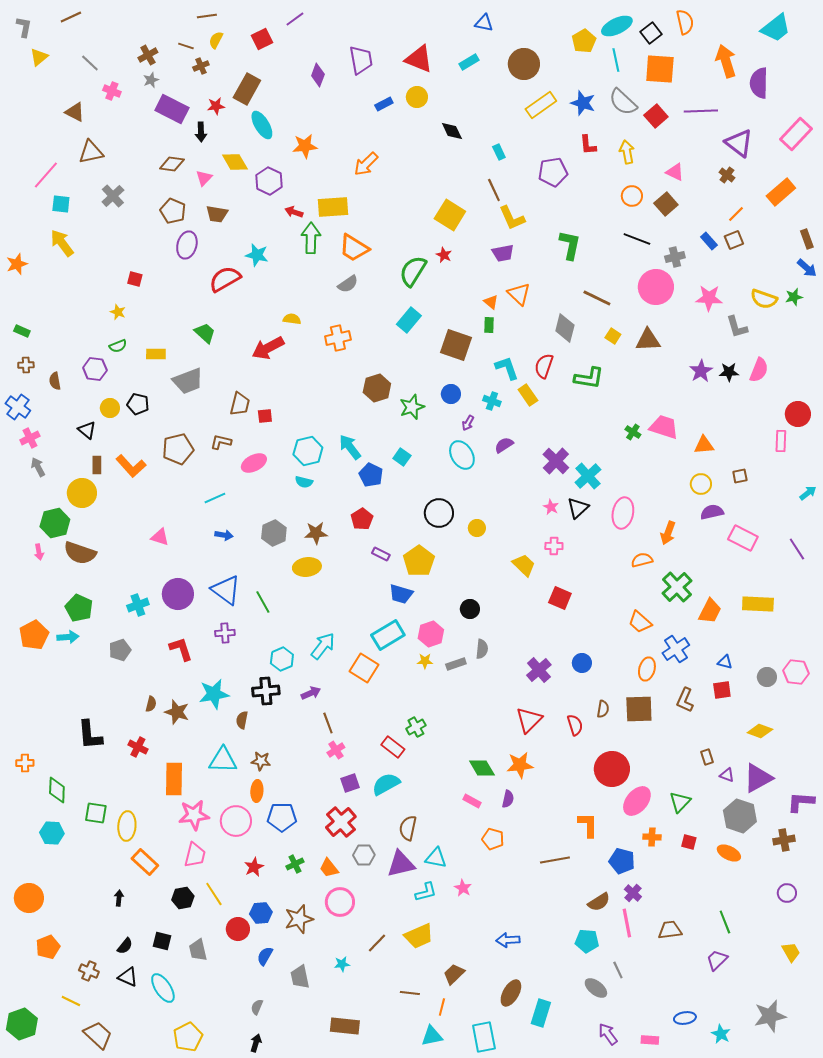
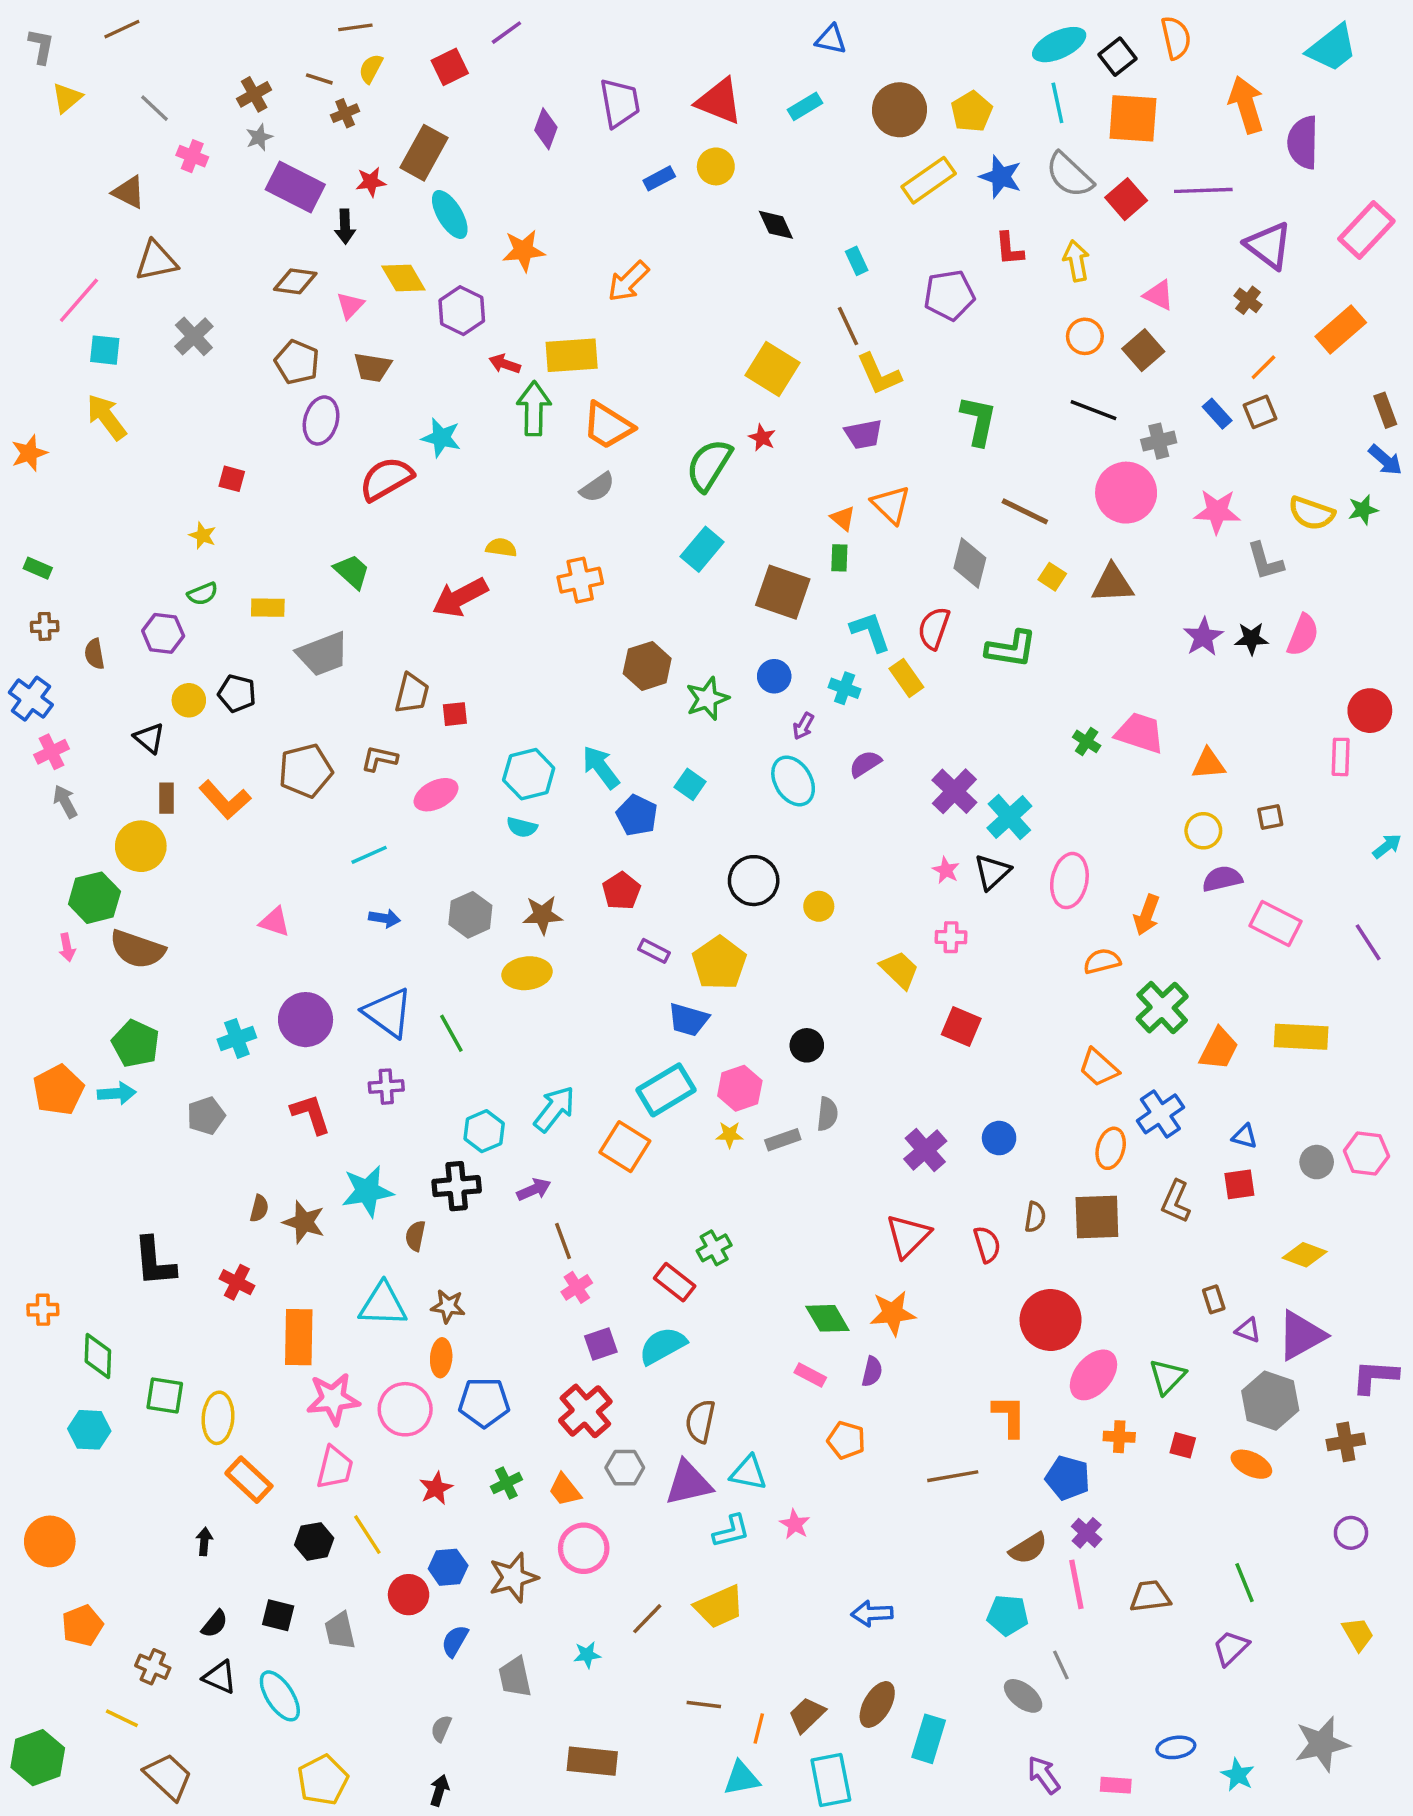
yellow pentagon: (584, 41) -> (972, 111), moved
brown trapezoid: (454, 974) -> (807, 1715), moved

